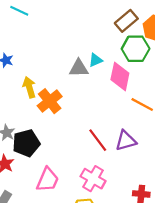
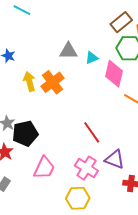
gray triangle: (79, 68) -> (68, 51), moved
orange cross: (50, 101) -> (52, 82), moved
purple triangle: (126, 141) -> (115, 159), moved, turned 35

